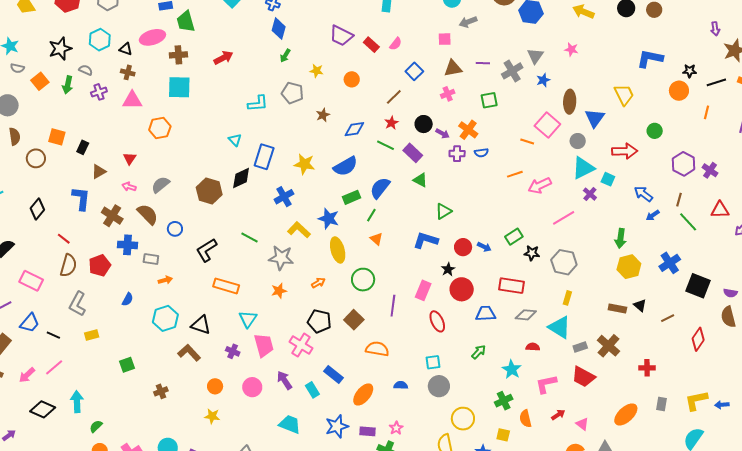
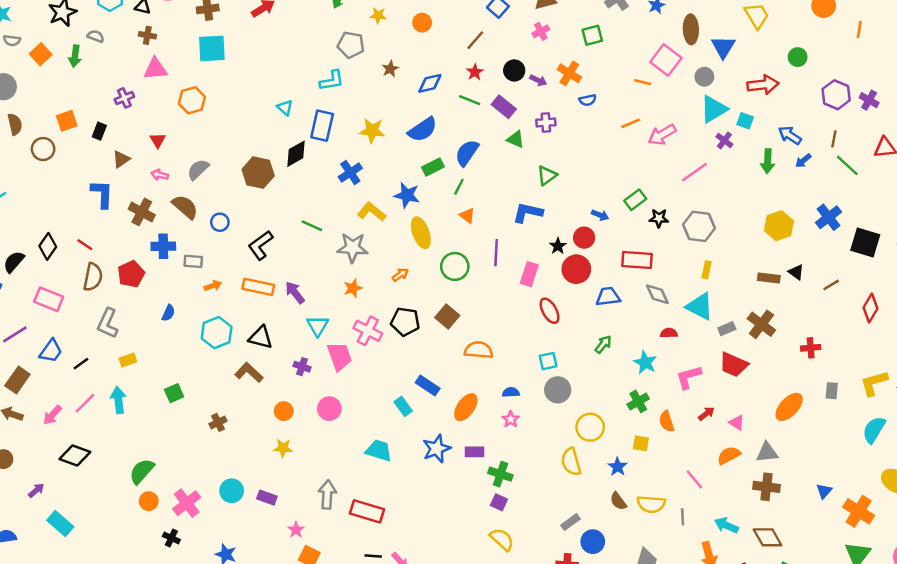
purple cross: (99, 92) -> (124, 98), moved
cyan L-shape: (258, 103) -> (332, 81), moved
orange square: (57, 137) -> (67, 121), turned -30
purple cross: (457, 154) -> (546, 123), moved
black diamond: (37, 209) -> (48, 246), moved
green arrow: (620, 238) -> (768, 161), moved
red circle: (463, 247) -> (584, 238), moved
orange rectangle: (226, 286) -> (258, 287), moved
purple line: (393, 306) -> (496, 253), moved
gray diamond: (526, 315) -> (657, 294), turned 65
black line: (53, 335) -> (81, 364), turned -56
pink cross: (301, 345) -> (368, 331), moved
purple arrow: (284, 380) -> (295, 293), moved
cyan arrow: (77, 402) -> (118, 400), moved
green semicircle: (96, 426) -> (142, 471), size x1.6
pink star: (396, 428) -> (511, 419), moved

